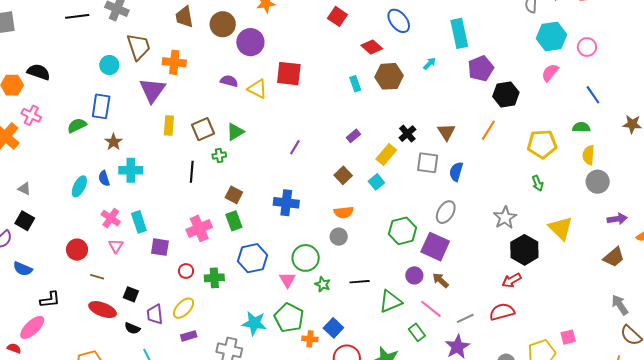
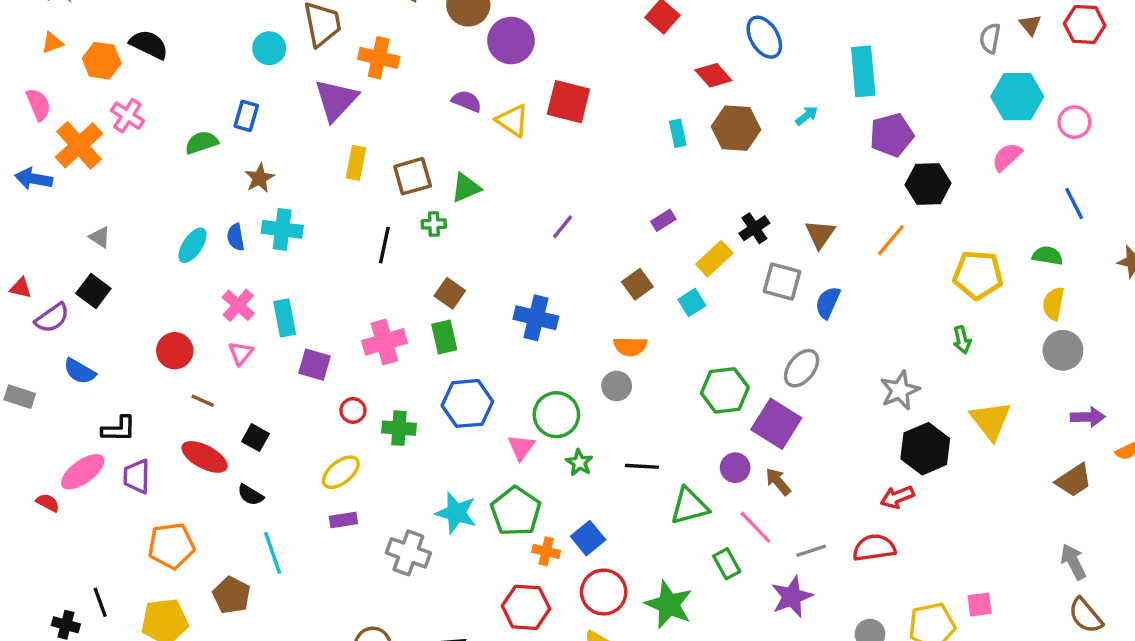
blue rectangle: (101, 106) -> (246, 116), size x0.7
purple trapezoid: (155, 314) -> (137, 476), moved

